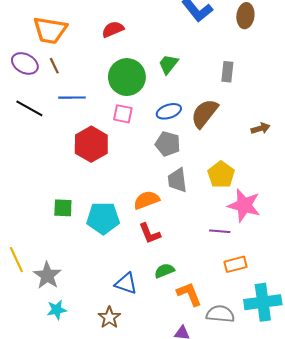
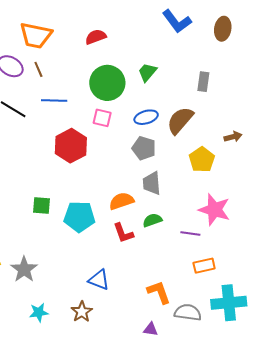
yellow pentagon: (221, 175) -> (202, 160), moved
green semicircle: (164, 271) -> (152, 220), moved
cyan star: (57, 310) -> (39, 312), moved

